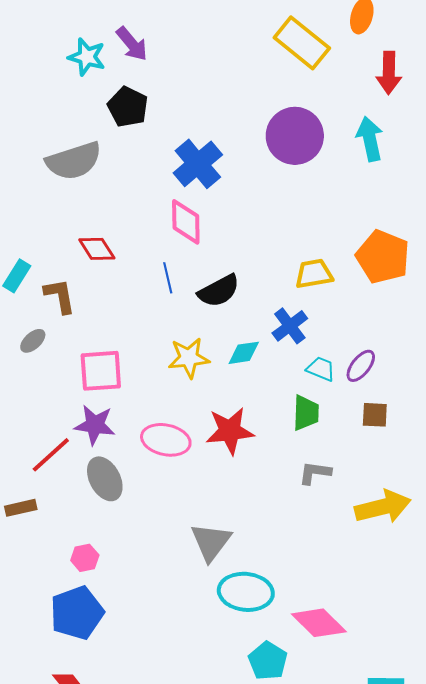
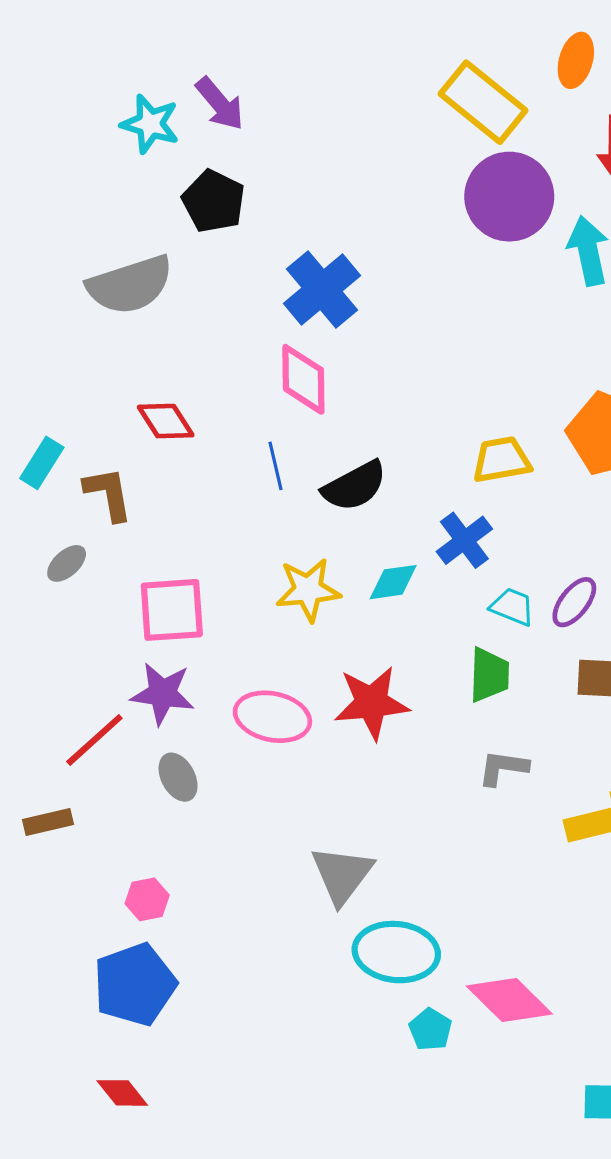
purple circle: (295, 136) -> (509, 197), moved
gray ellipse: (105, 479) -> (178, 777), size x0.7
cyan pentagon: (268, 661) -> (430, 1029), moved, size x0.7

